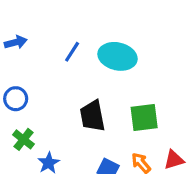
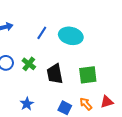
green cross: (23, 139) -> (29, 64), moved

